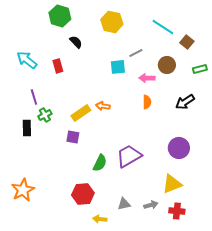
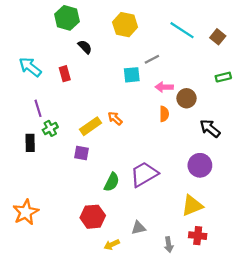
brown square: (187, 42) -> (218, 37), moved
brown circle: (167, 65) -> (187, 98), moved
black arrow: (185, 102) -> (210, 128), moved, turned 72
orange arrow: (103, 106) -> (115, 118), turned 32
gray arrow: (151, 205) -> (169, 245), moved, turned 96
yellow arrow: (100, 219) -> (112, 245), turned -32

